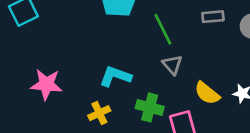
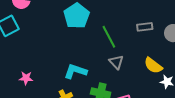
pink star: (46, 84) -> (26, 78), size x0.6
yellow semicircle: (207, 93) -> (153, 66), moved

